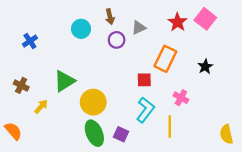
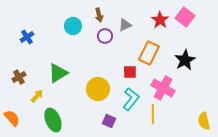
black star: (205, 67) -> (185, 60), size x1.5
brown cross: (21, 85) -> (19, 77), turned 32
pink cross: (181, 98) -> (163, 88), size x1.6
yellow circle: (93, 102) -> (98, 89), moved
green ellipse: (94, 133) -> (53, 120), moved

